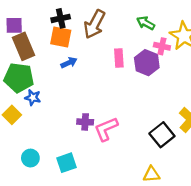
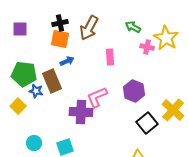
brown rectangle: (23, 46) -> (52, 81), moved
purple hexagon: (147, 63) -> (134, 91), moved
purple cross: (85, 122) -> (81, 112), size x1.6
pink L-shape: (106, 129) -> (97, 97), moved

